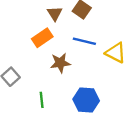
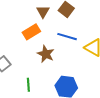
brown star: (60, 63) -> (46, 54), turned 30

